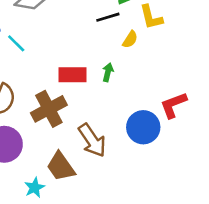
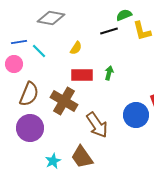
yellow semicircle: (130, 39) -> (76, 48), moved
brown cross: (49, 109) -> (64, 101), turned -32
brown trapezoid: (61, 167) -> (82, 157), moved

